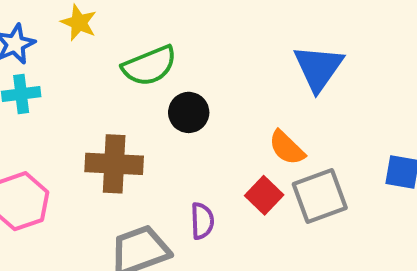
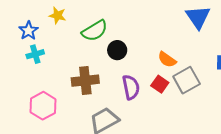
blue triangle: (318, 68) -> (198, 17), moved
purple semicircle: (202, 221) -> (131, 87), moved, size x1.4

